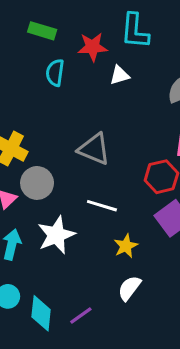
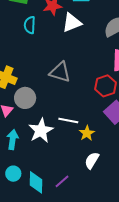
white triangle: (120, 75) -> (72, 23), size x1.5
white line: (102, 206) -> (68, 121), moved

